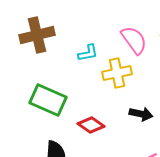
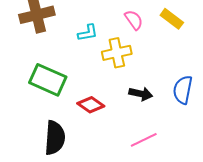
pink semicircle: (134, 40) -> (134, 20), size x0.7

